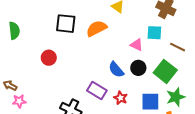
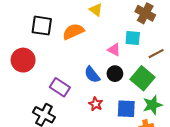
brown line: (178, 47) -> (156, 54), turned -56
red circle: (49, 58) -> (23, 60), size x1.5
purple rectangle: (97, 91) -> (60, 87), moved

